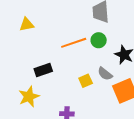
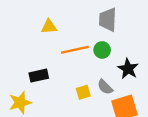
yellow triangle: (27, 24) -> (49, 27), moved

